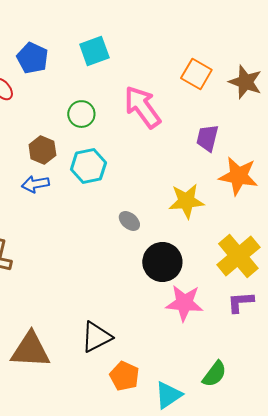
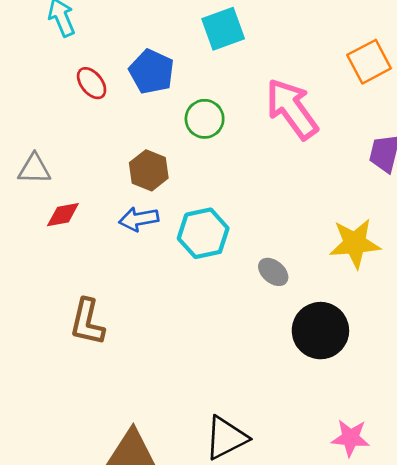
blue pentagon: (32, 58) -> (152, 72), moved
orange square: (196, 74) -> (369, 62), turned 32
cyan hexagon: (88, 166) -> (203, 233), moved
pink star: (184, 303) -> (350, 438), moved, size x0.7

